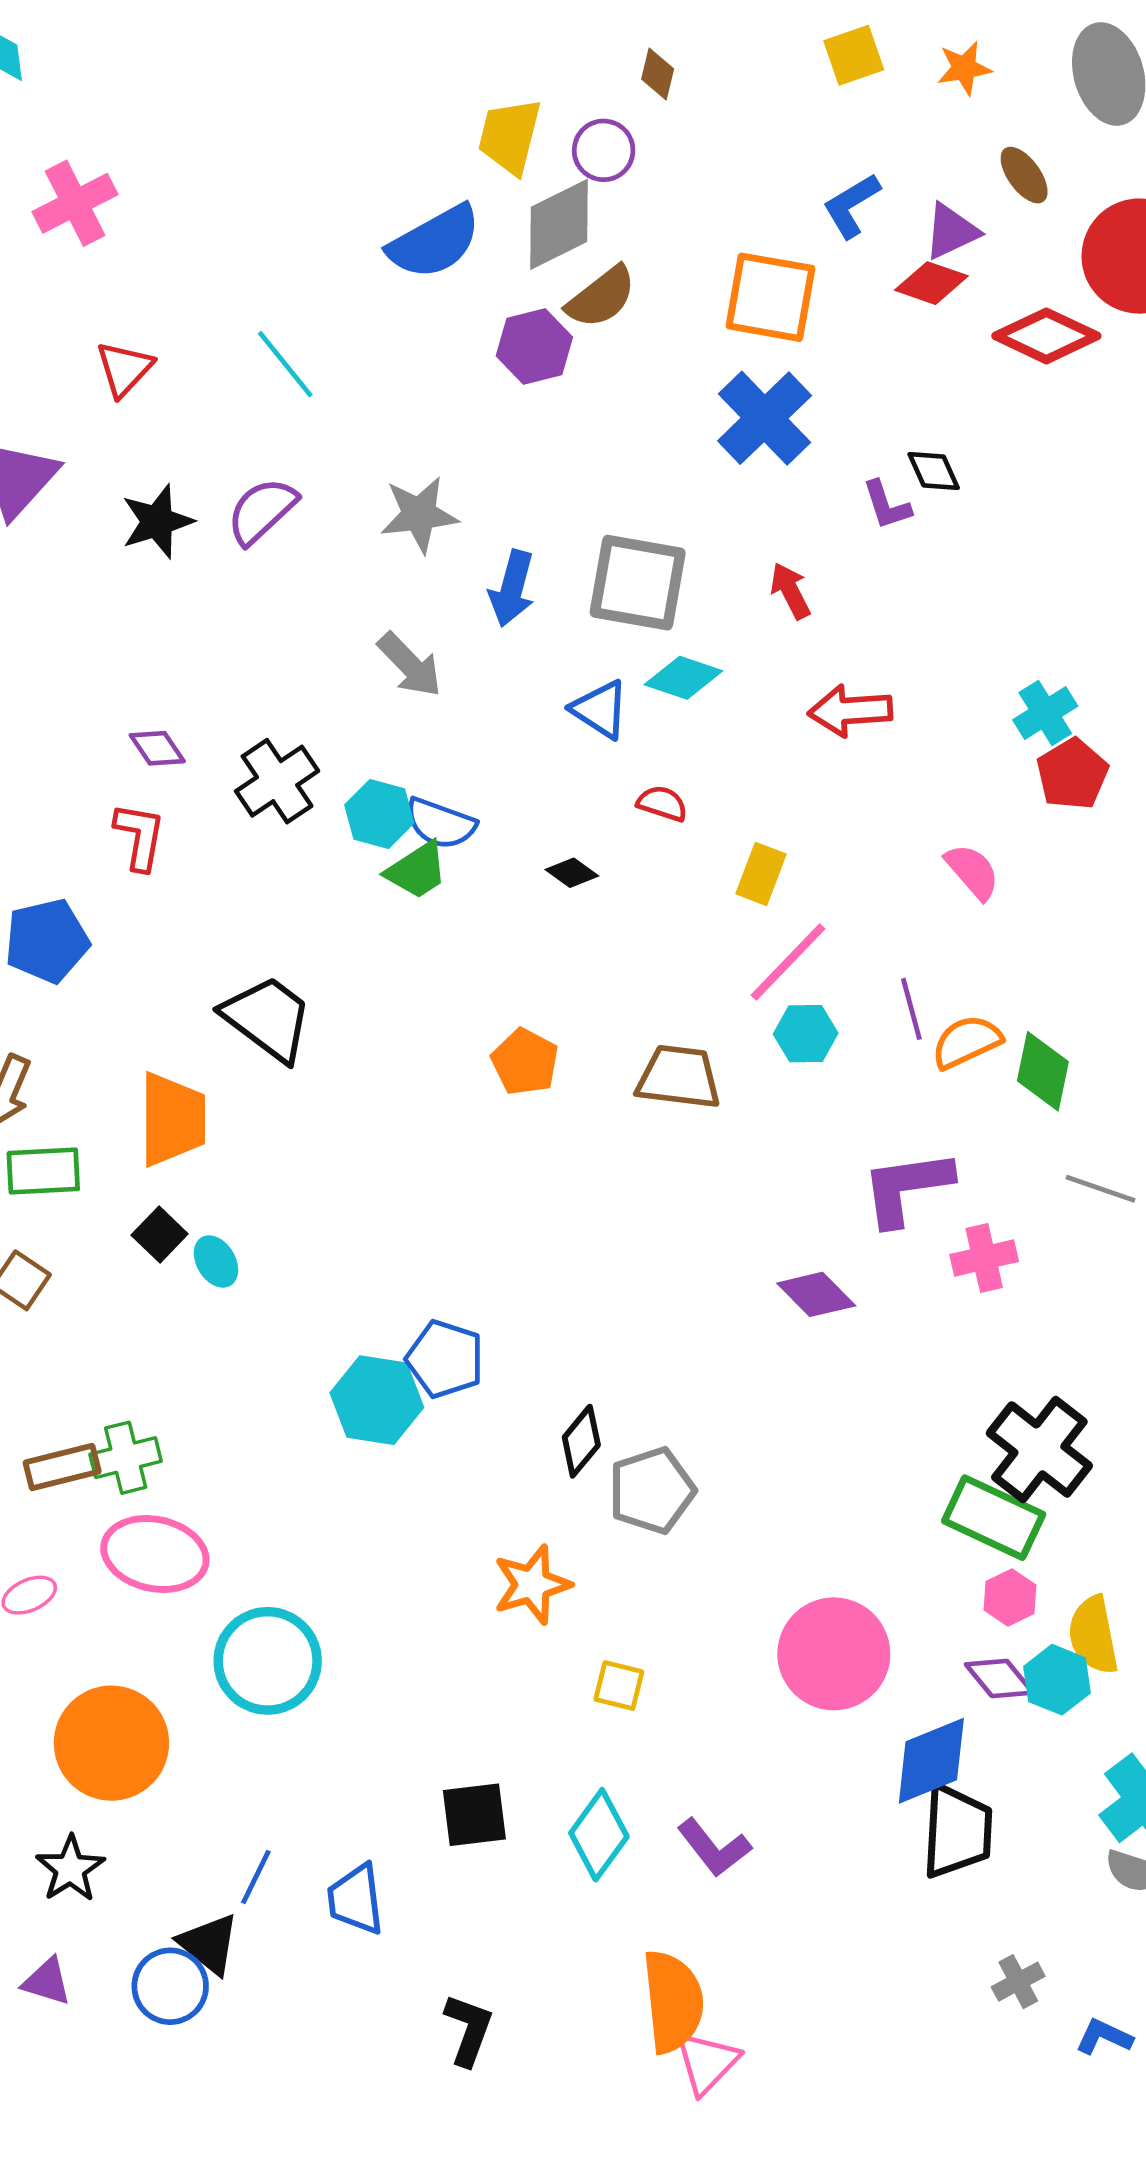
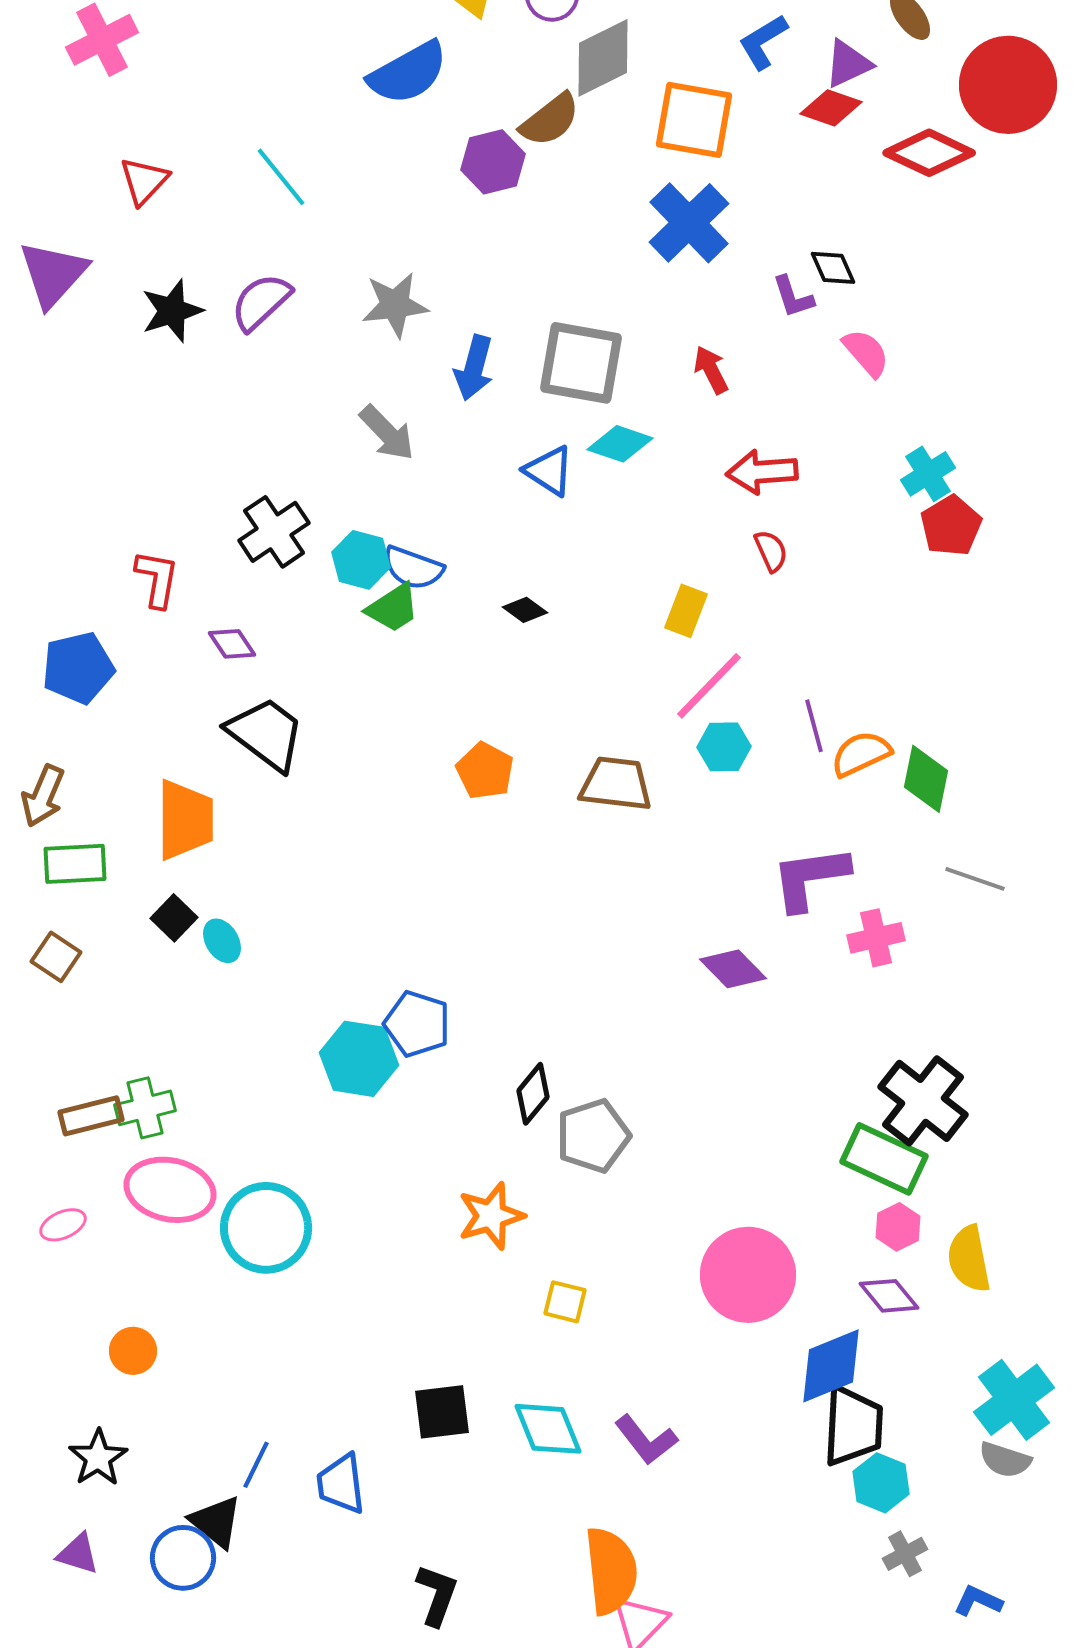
gray diamond: (559, 224) -> (603, 58), moved
purple diamond: (157, 748) -> (232, 644), moved
red semicircle: (662, 803) -> (771, 551), moved, turned 48
pink semicircle: (972, 872) -> (866, 353), moved
cyan circle: (268, 1661) -> (266, 1228), moved
cyan hexagon: (1057, 1680) -> (881, 1483), moved
orange circle: (111, 1743) -> (133, 1351), size x0.5
cyan diamond: (599, 1835) -> (548, 1429), turned -58

